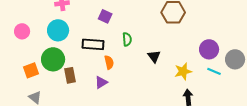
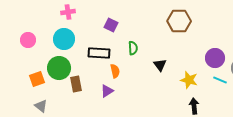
yellow star: (183, 71) -> (189, 80), turned 30

